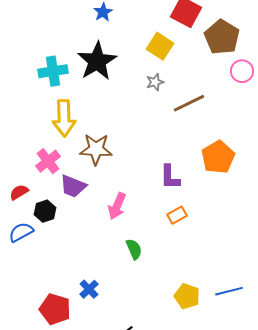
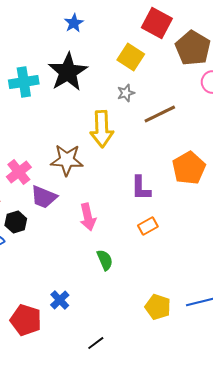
yellow arrow: (64, 118) -> (102, 129), moved
pink arrow: (117, 206) -> (88, 217), turned -36

